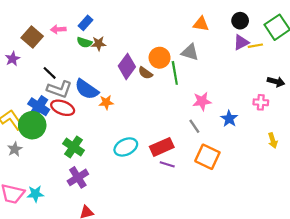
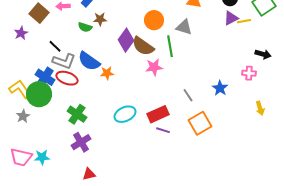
green semicircle: (84, 42) -> (85, 27), moved
orange circle: (160, 58) -> (154, 20), moved
brown semicircle: (145, 73) -> (143, 46), size x1.6
pink star: (202, 101) -> (154, 67), moved
orange square: (207, 157) -> (200, 123), turned 35

